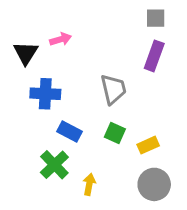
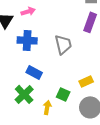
blue cross: (45, 94) -> (27, 40), moved
green square: (115, 133) -> (63, 94), moved

